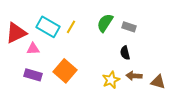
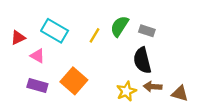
yellow line: (71, 27) -> (94, 35), moved
red triangle: (16, 33) -> (18, 38), size x0.6
pink triangle: (33, 49) -> (37, 56), turned 32
black semicircle: (125, 53) -> (142, 60), size x1.6

